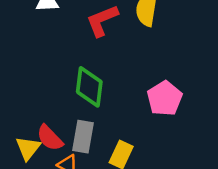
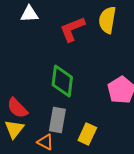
red semicircle: (50, 138) -> (17, 108), moved

